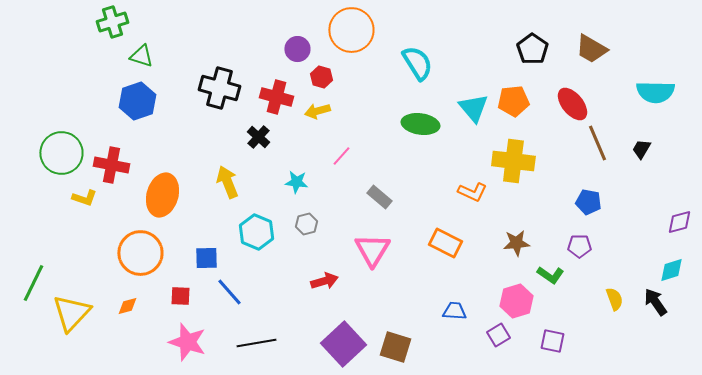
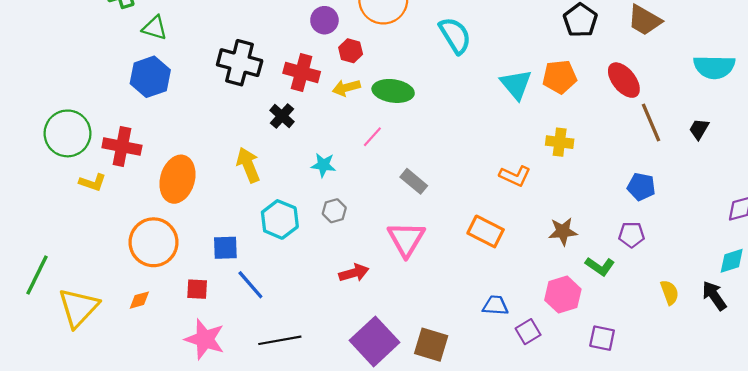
green ellipse: (420, 124) -> (393, 91), moved
yellow cross: (513, 161) -> (560, 142), size x0.6
purple square: (498, 335) -> (528, 332), moved

